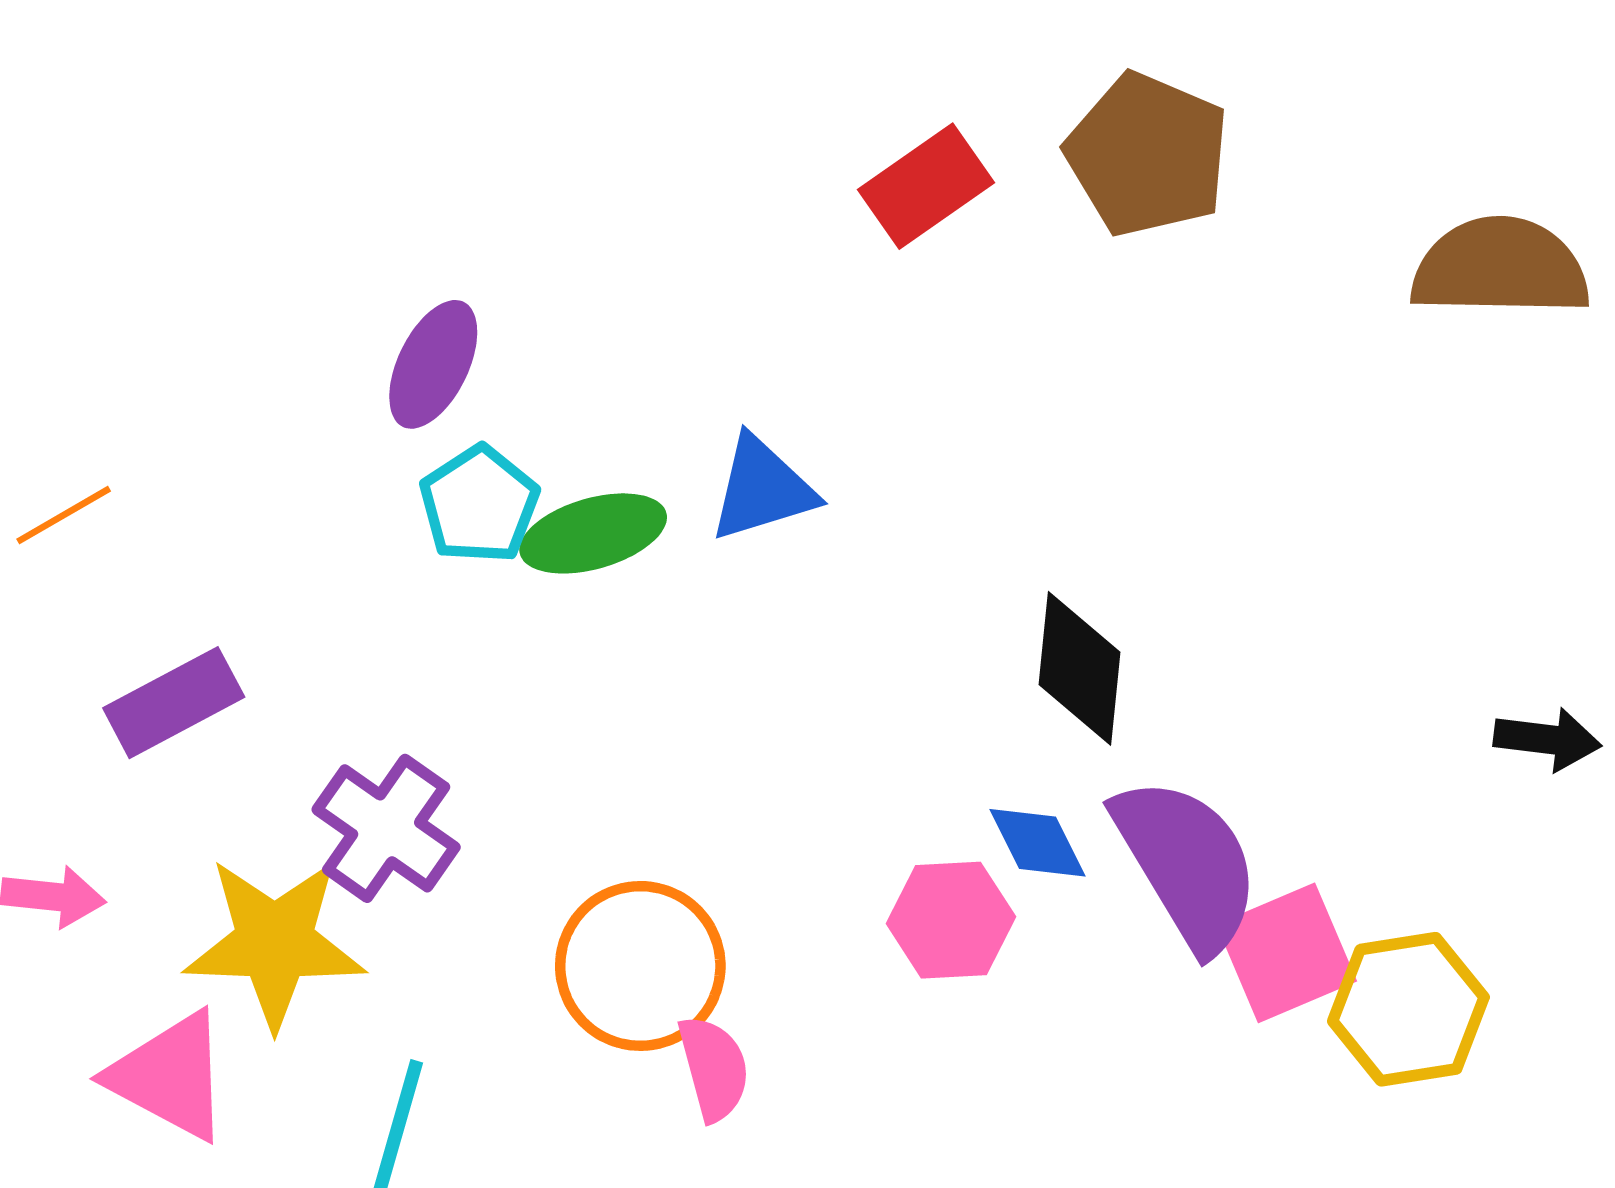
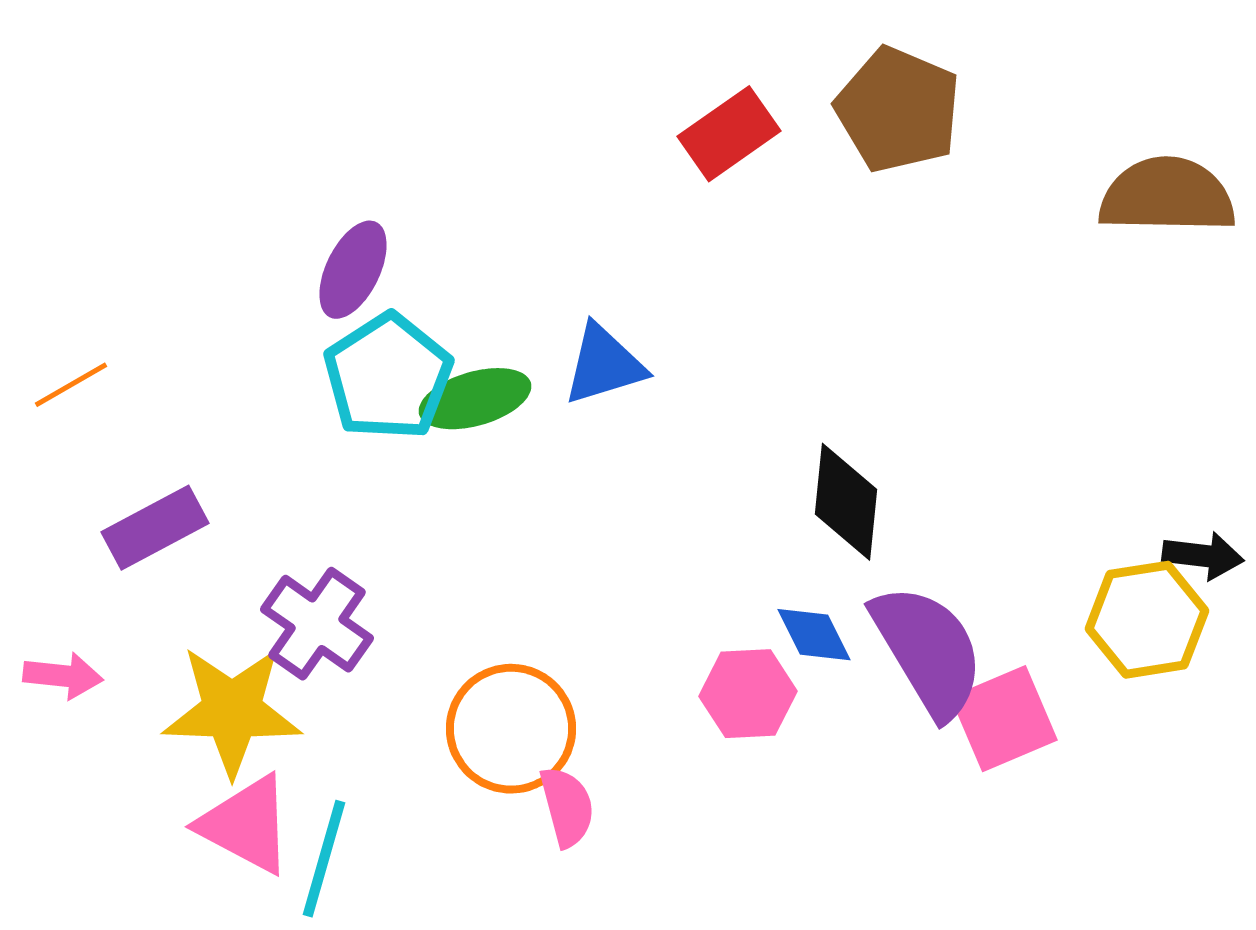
cyan pentagon: (479, 505) -> (388, 377), size x1.4
yellow hexagon: (1408, 1009) -> (1147, 620), moved
pink triangle: (170, 1076) -> (246, 825), moved

